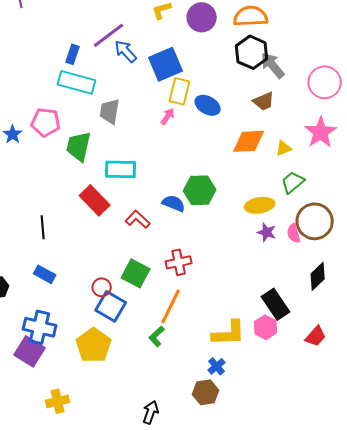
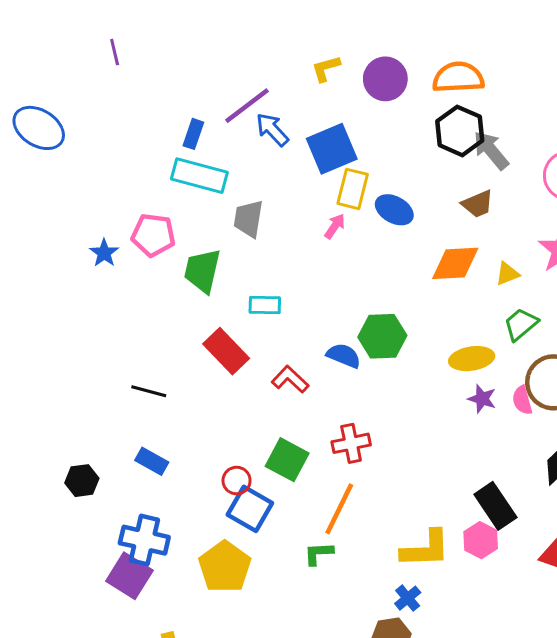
cyan rectangle: (121, 169) -> (265, 305), size x0.7
black line: (43, 227) -> (149, 391), turned -70
green L-shape: (157, 336) -> (318, 553), turned 40

